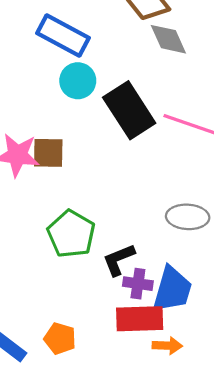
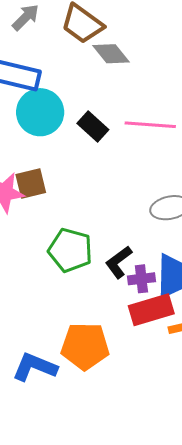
cyan circle: (78, 81) -> (40, 112), size x1.4
black rectangle: (129, 110) -> (93, 126), size x0.6
orange pentagon: (60, 339) -> (85, 346), size x1.6

